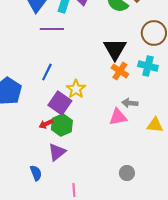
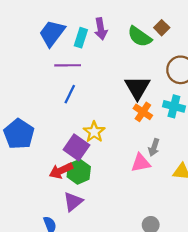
blue line: (47, 72) -> (70, 94), moved
gray arrow: (130, 103) -> (154, 147), turned -77
red arrow: (46, 124) -> (61, 171), size x1.5

